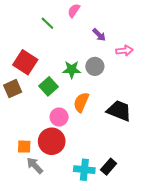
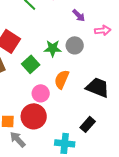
black rectangle: (109, 167) -> (88, 124), moved

